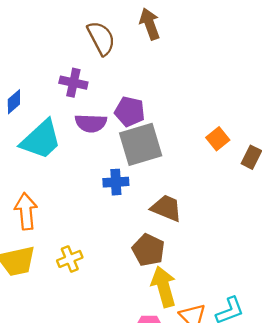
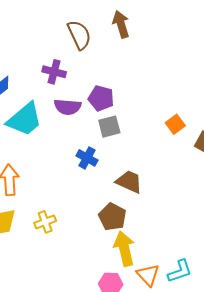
gray square: (141, 144) -> (109, 127), size x0.6
blue cross: (116, 182) -> (87, 158), turned 30

